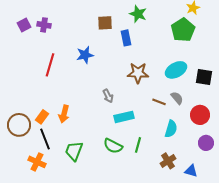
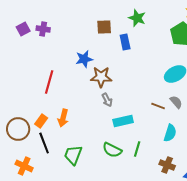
red line: (50, 65) -> (49, 82), moved
brown star: (138, 73) -> (101, 77), moved
brown cross: (168, 161) -> (167, 165), turned -35
orange cross: (37, 162) -> (24, 166), moved

